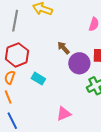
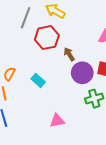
red hexagon: (17, 55) -> (47, 38), moved

